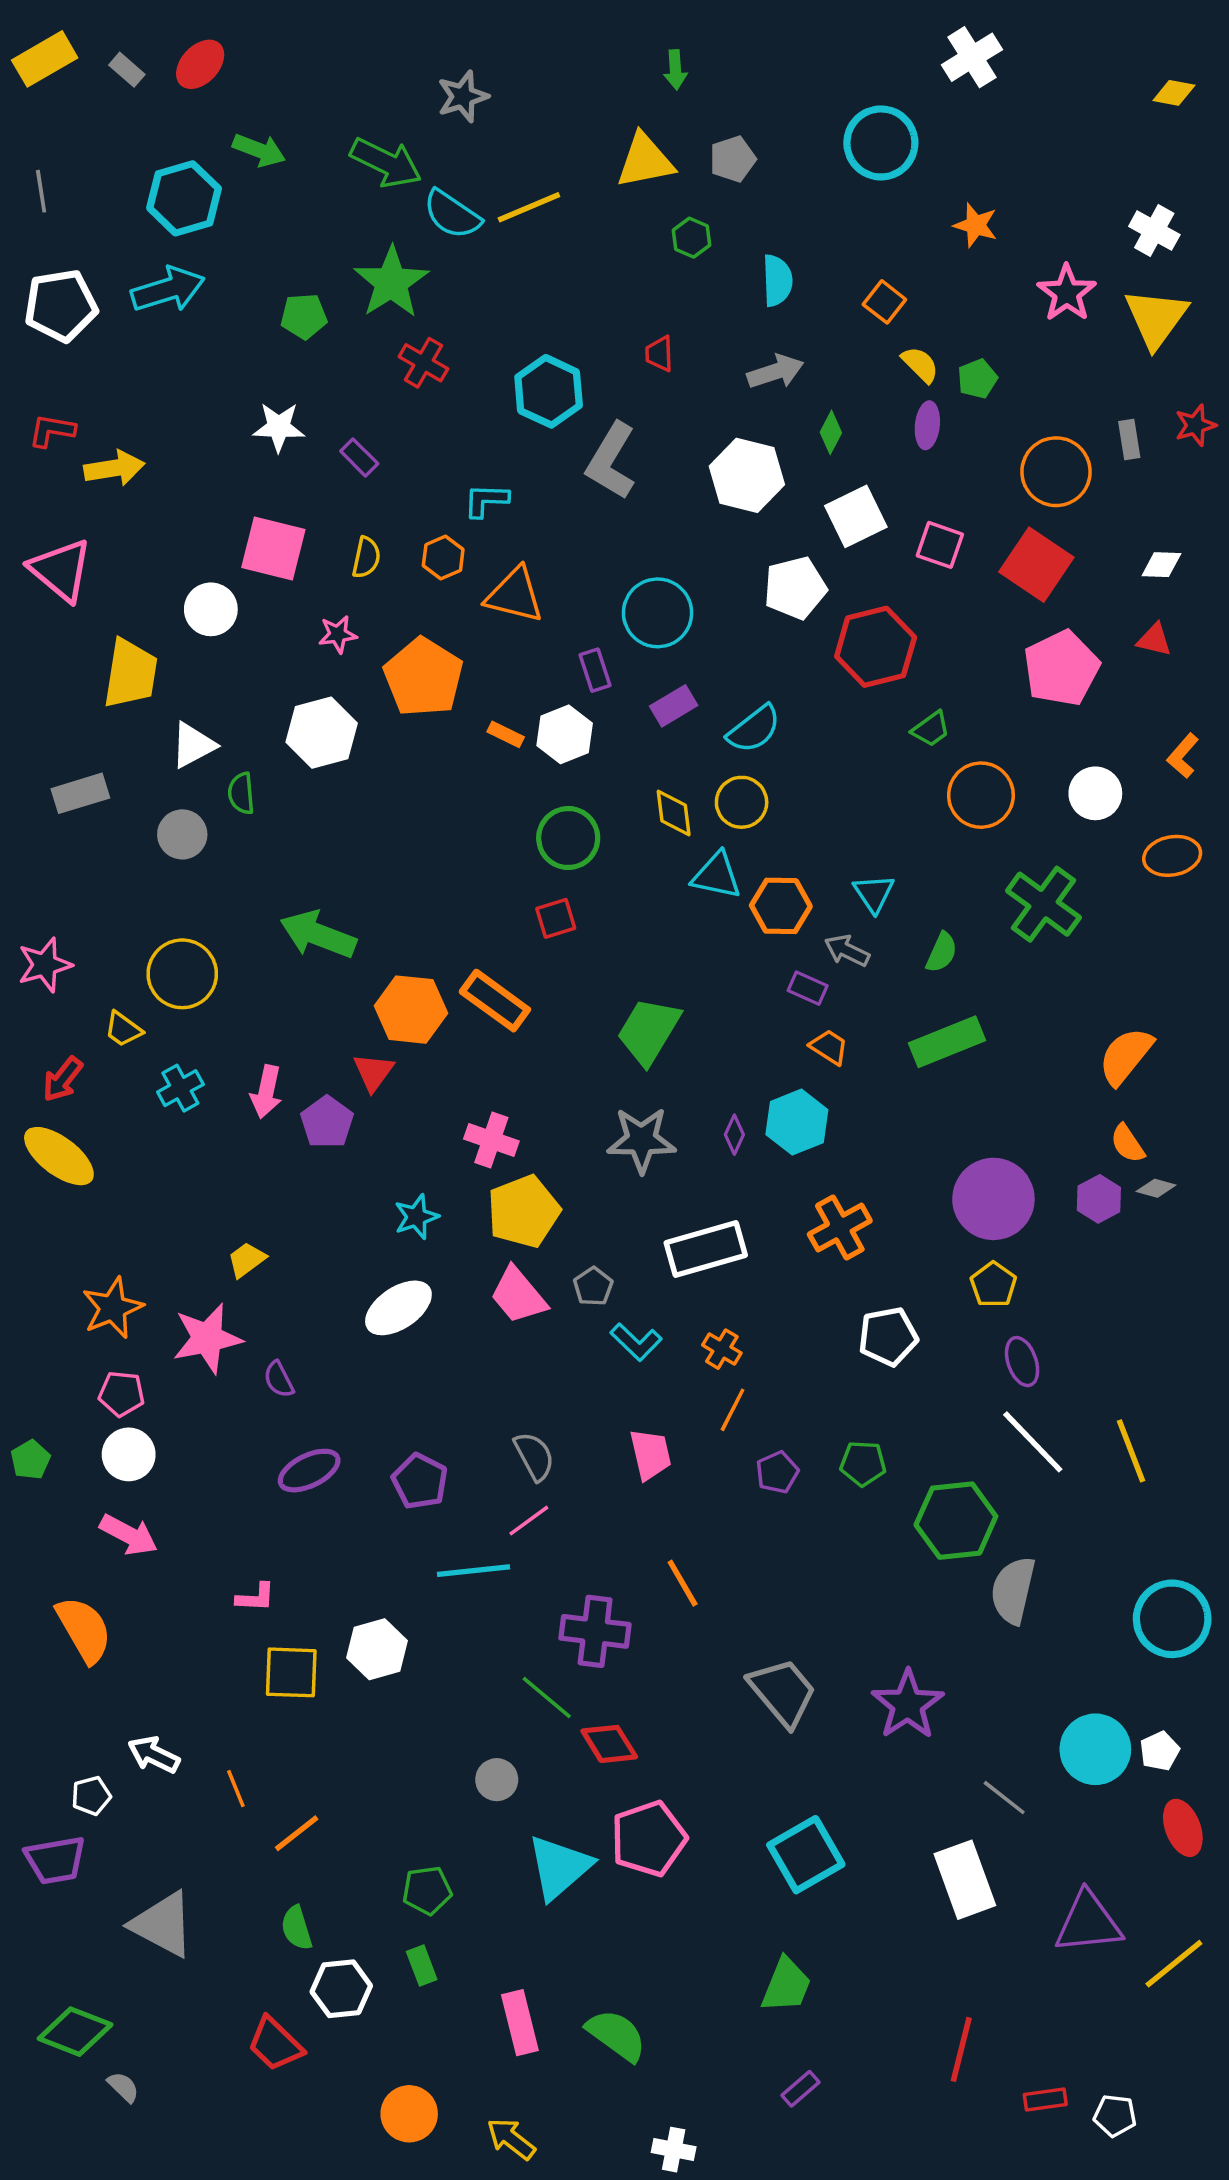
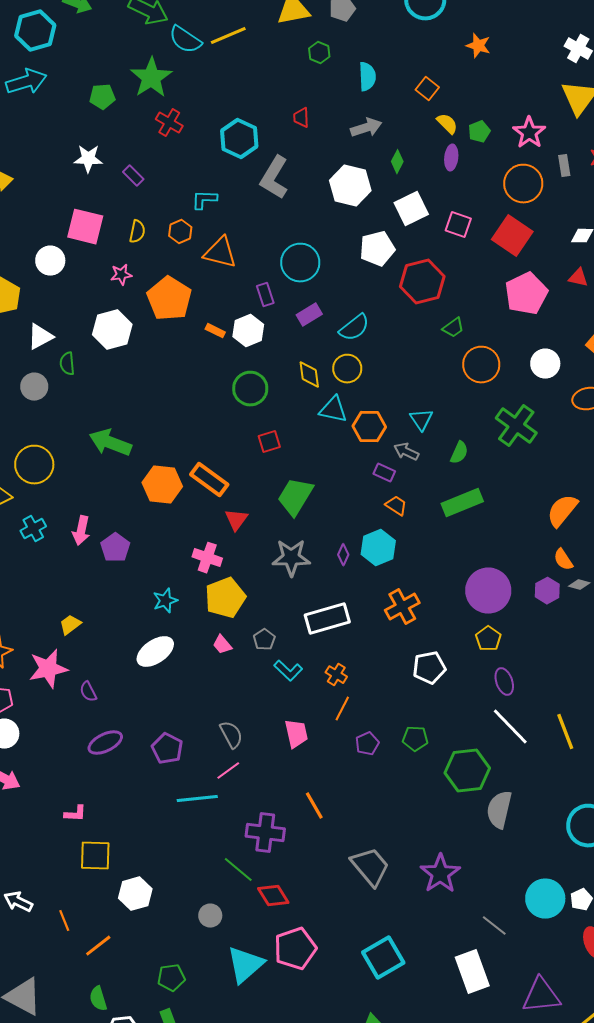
pink star: (1067, 293) -> (529, 133), moved
red square: (556, 918) -> (269, 442), moved
red triangle: (373, 1072) -> (236, 520), moved
pink trapezoid: (518, 1295) -> (222, 645), size x0.6
white hexagon: (377, 1649) -> (135, 894), moved

